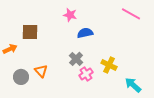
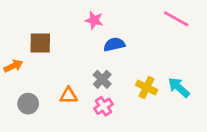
orange triangle: (41, 71) -> (69, 96), moved, turned -48
pink cross: (86, 74) -> (104, 106), moved
cyan arrow: (133, 85) -> (179, 87), moved

